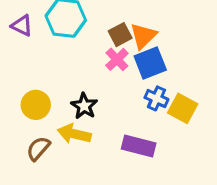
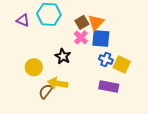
blue square: (150, 63) -> (101, 38), turned 30
black star: (84, 106) -> (63, 56), moved
purple rectangle: (139, 146) -> (109, 87), moved
brown semicircle: (38, 148) -> (46, 91), moved

